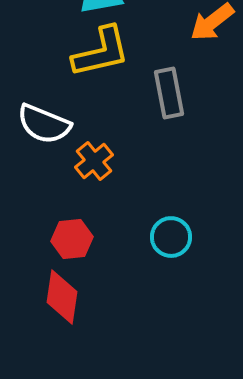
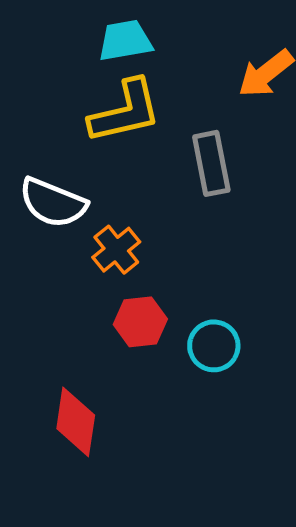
red hexagon: (72, 239) -> (140, 322), moved

